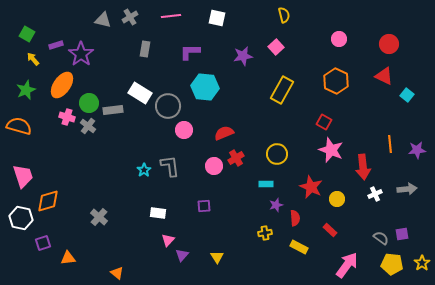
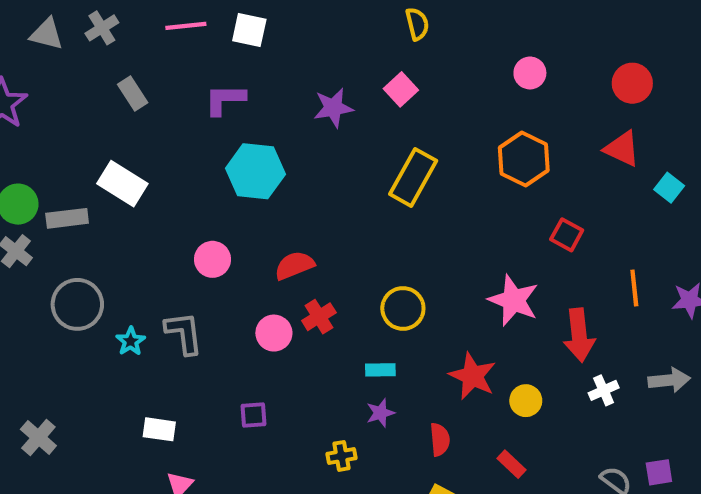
white square: (217, 18) -> (249, 30), moved
gray rectangle: (145, 49) -> (133, 93), turned -42
gray circle: (168, 106) -> (77, 304), moved
red square: (324, 122) -> (567, 235), moved
purple star: (276, 205) -> (380, 413), moved
yellow cross: (265, 233) -> (341, 456), moved

